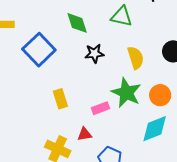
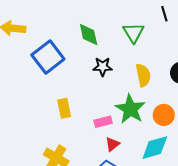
green triangle: (122, 16) -> (134, 33), turned 40
red triangle: (85, 134) -> (112, 144), moved, turned -35

